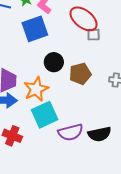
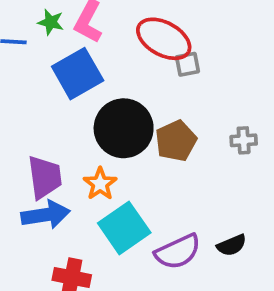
black circle: (54, 62) -> (124, 128), size x1.6
orange star: (36, 89) -> (100, 184), size x0.7
black semicircle: (100, 134) -> (232, 245), size x0.7

